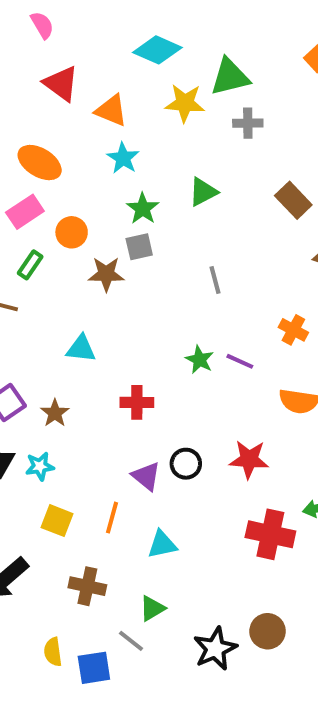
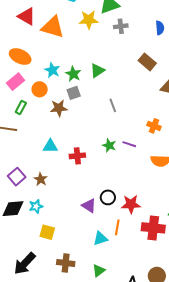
orange triangle: (111, 110) -> (53, 27), size x1.4
cyan star: (123, 158) -> (52, 70), moved
green triangle: (203, 192) -> (97, 71), moved
red cross: (137, 402) -> (77, 156), moved
red star: (249, 459) -> (131, 204), moved
orange line: (112, 518) -> (117, 227), moved

